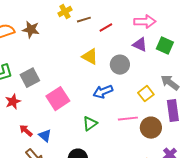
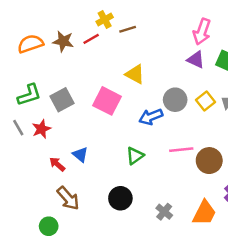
pink arrow: (145, 22) -> (202, 32), turned 110
red line: (106, 28) -> (91, 39), moved
gray circle: (120, 65) -> (175, 100), moved
yellow square: (146, 94) -> (206, 101), moved
pink square: (58, 99) -> (107, 101), moved, turned -30
blue triangle: (45, 136) -> (80, 154), moved

